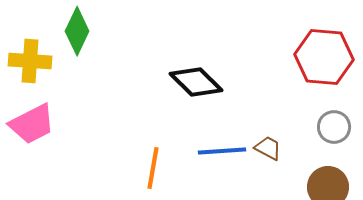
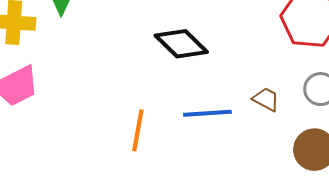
brown trapezoid: (268, 148) -> (266, 99), moved

